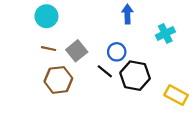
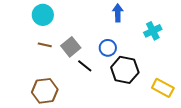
black line: (105, 71) -> (85, 66), moved
brown hexagon: (58, 80) -> (45, 91), moved

